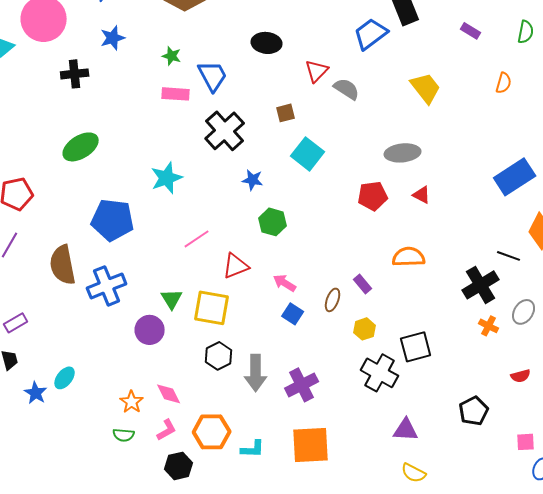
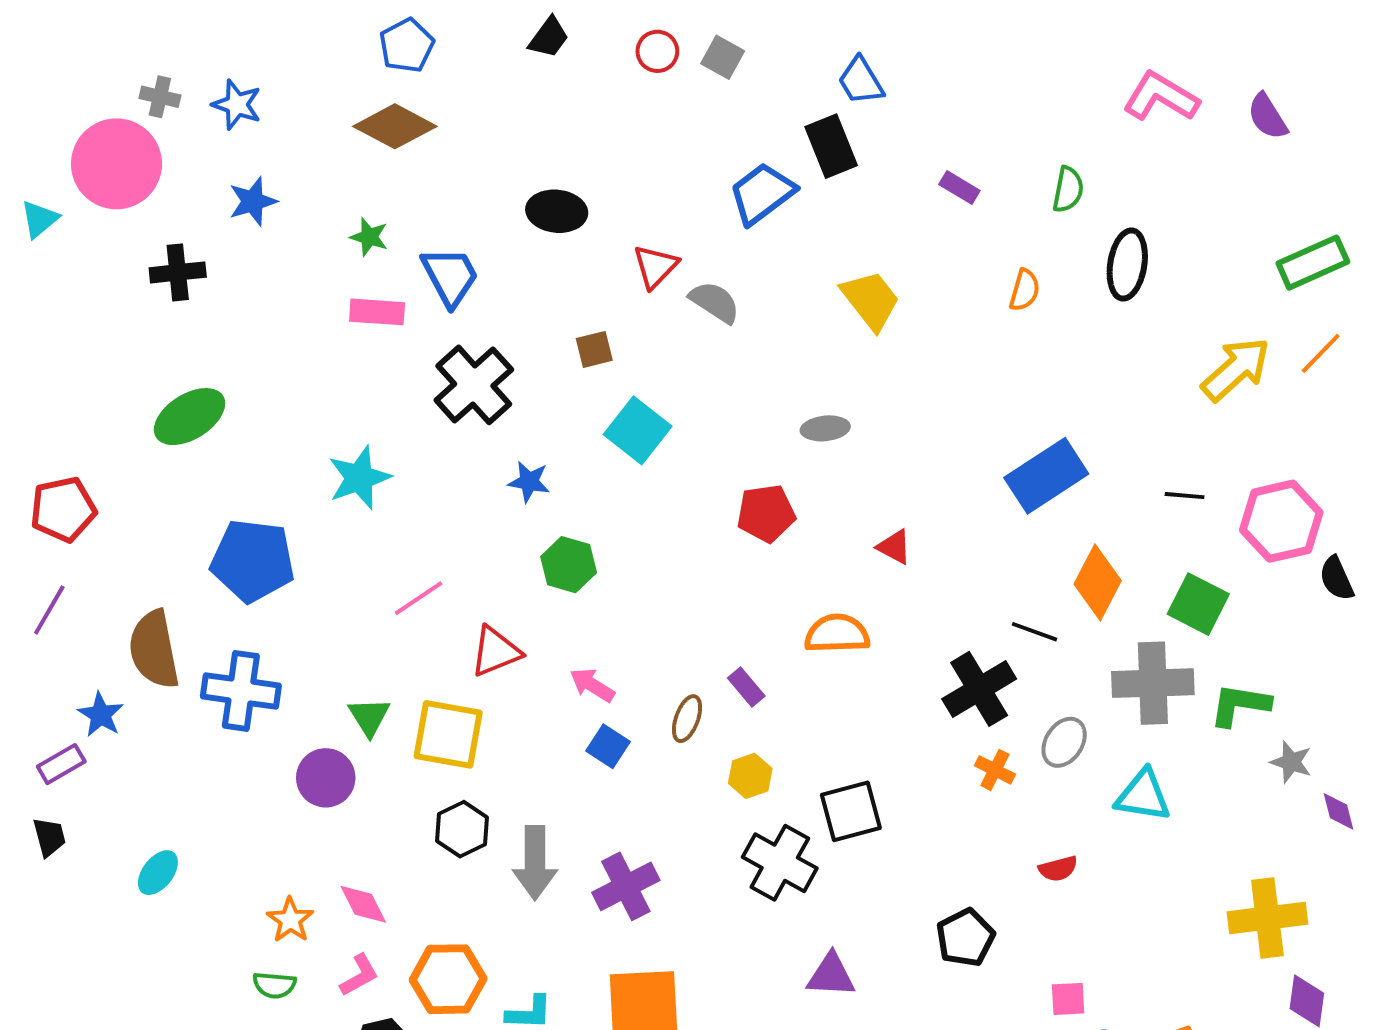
gray ellipse: (403, 153) -> (825, 428), size x0.7
red triangle: (422, 195) -> (894, 547), moved
blue cross: (107, 286) -> (241, 691), turned 30
blue star: (36, 393) -> (101, 715), moved

